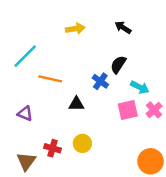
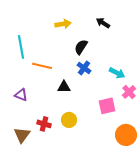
cyan line: (25, 56) -> (21, 47), turned -55
black semicircle: (118, 65) -> (81, 47), moved
pink square: (128, 110) -> (107, 106), moved

